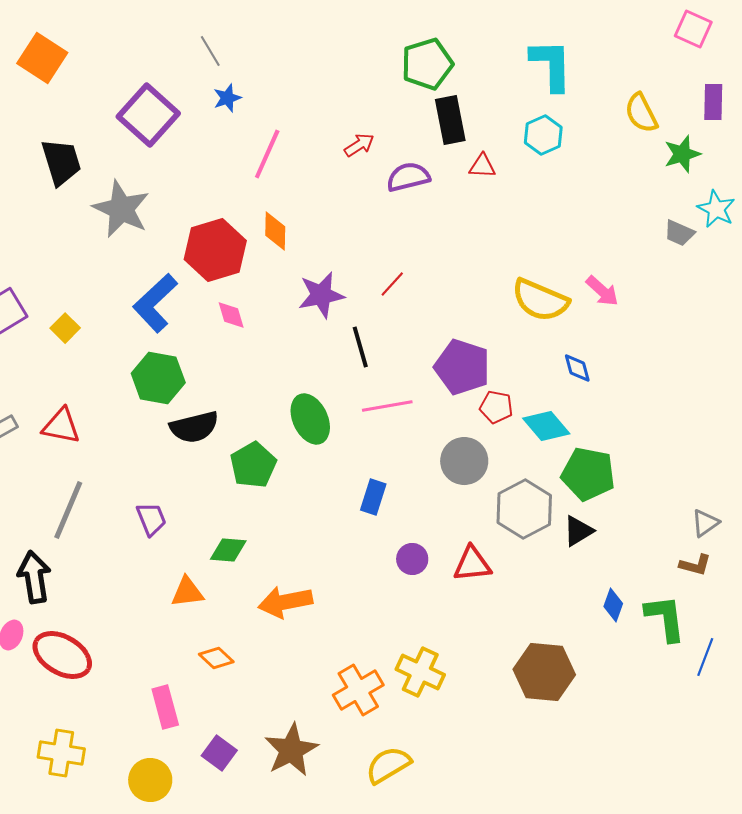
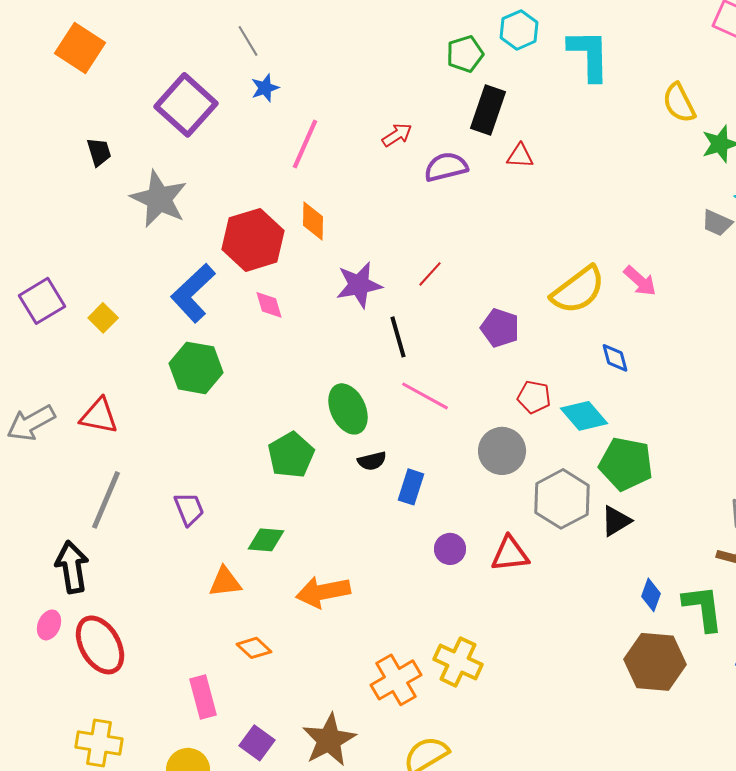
green pentagon: (427, 64) -> (465, 54), size x0.7
black rectangle: (450, 120) -> (488, 110), turned 30
cyan hexagon: (543, 135) -> (519, 30), moved
black trapezoid: (61, 162) -> (99, 152), size x0.6
yellow semicircle: (540, 300) -> (578, 290), turned -60
purple pentagon: (462, 367) -> (500, 328), moved, size x0.7
pink line: (387, 406) -> (425, 396), turned 39
black semicircle: (194, 427) -> (372, 461), moved, size x0.6
red ellipse: (62, 655) -> (100, 645), turned 30
brown hexagon: (544, 672) -> (655, 662), moved

